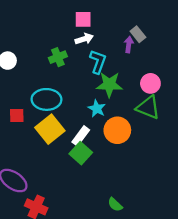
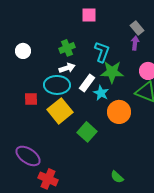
white arrow: (84, 39) -> (67, 68), moved
purple arrow: (129, 45) -> (135, 43), moved
white rectangle: (81, 136) -> (87, 83), moved

